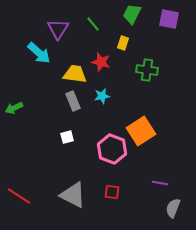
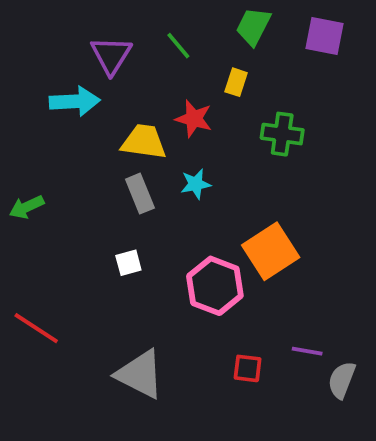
cyan arrow: (39, 53) -> (75, 101), turned -45
red square: (112, 192) -> (248, 368), moved
red line: (19, 196) -> (36, 328), moved
gray semicircle: (173, 208) -> (342, 380), moved

